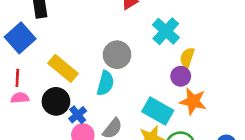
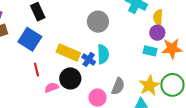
gray circle: (117, 55) -> (98, 22), moved
pink semicircle: (20, 98) -> (51, 87), moved
cyan rectangle: (158, 111) -> (150, 51), moved, size x0.6
blue cross: (78, 115) -> (89, 59), moved

